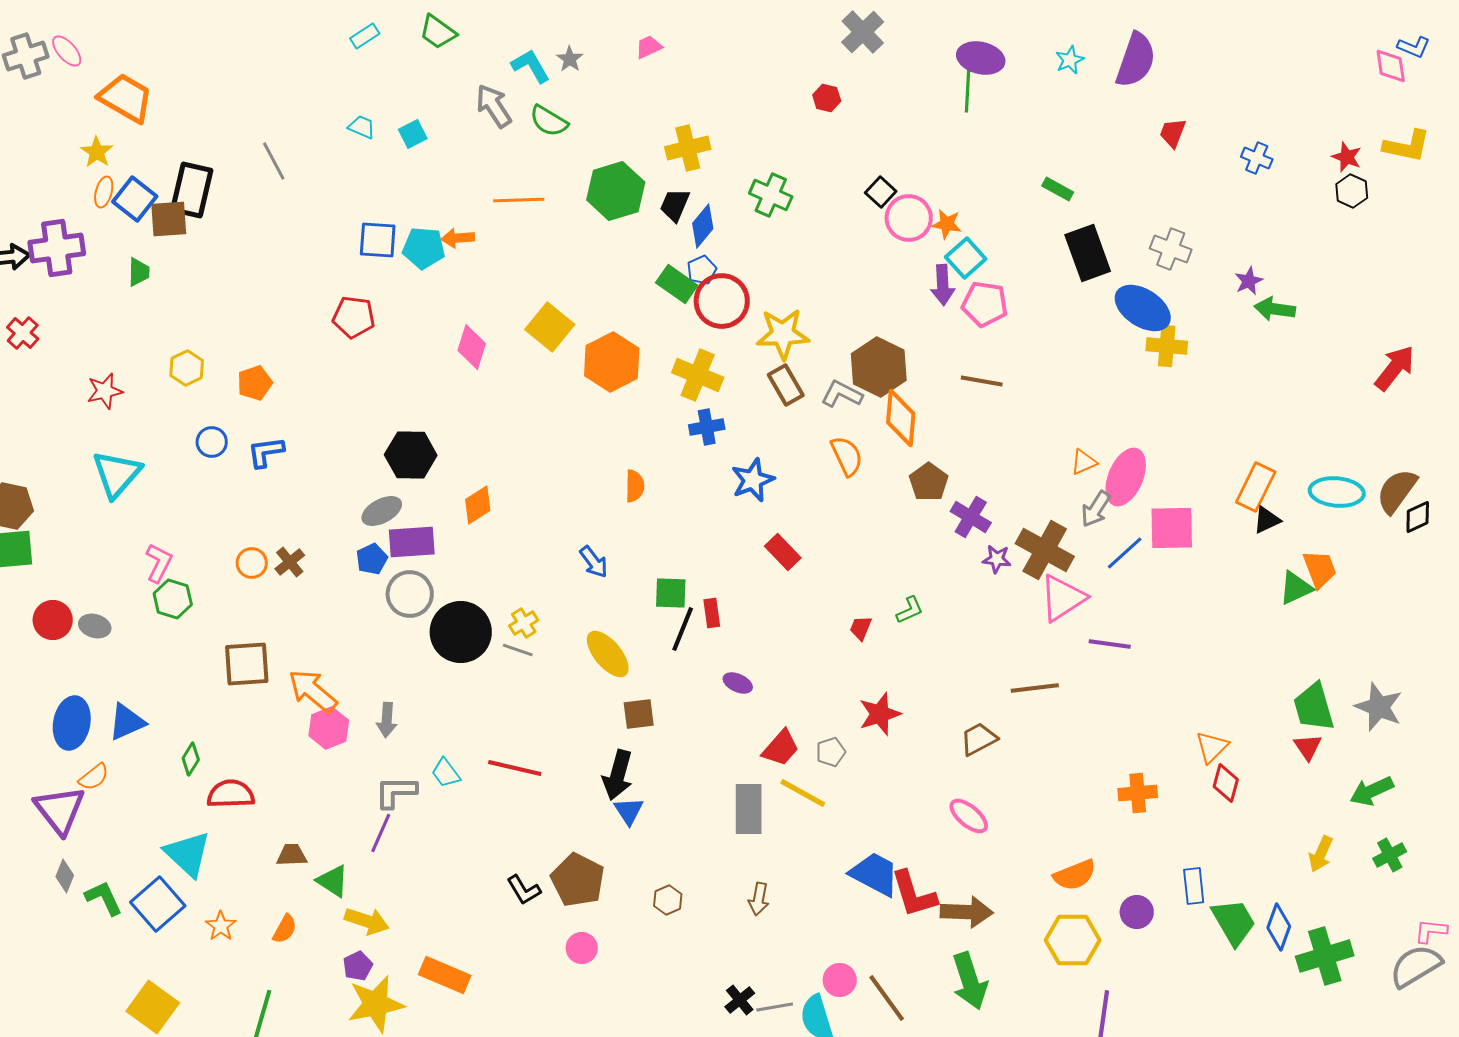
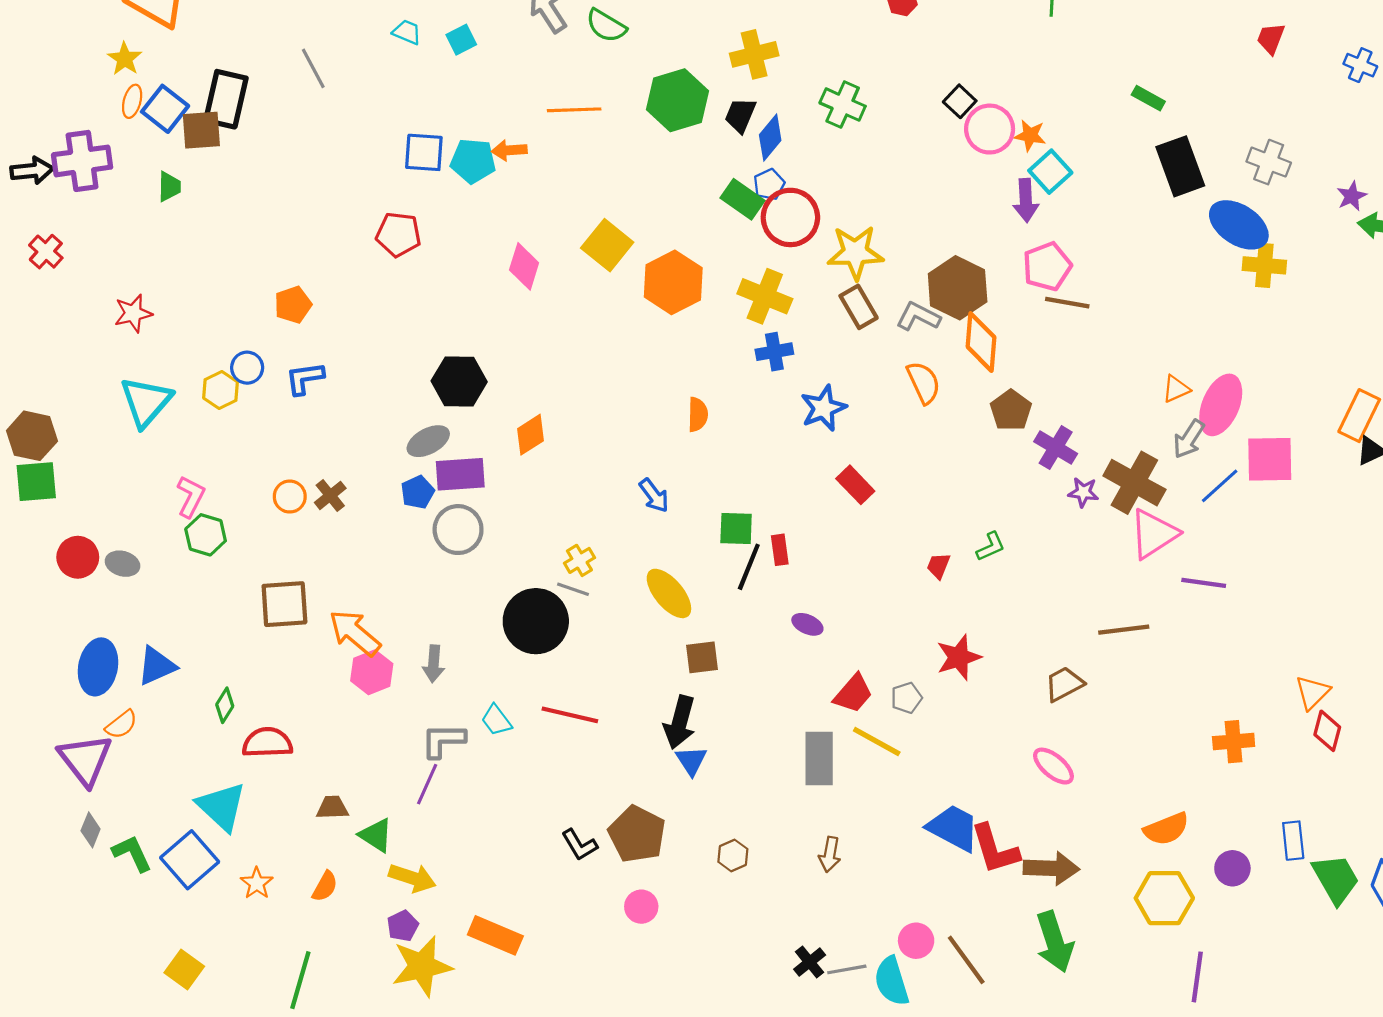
pink pentagon: (985, 304) -> (1047, 266), moved, turned -30
yellow hexagon: (187, 368) -> (221, 390), moved
black circle: (461, 632) -> (536, 621), moved
yellow square: (153, 1007) -> (184, 969), size x0.7

